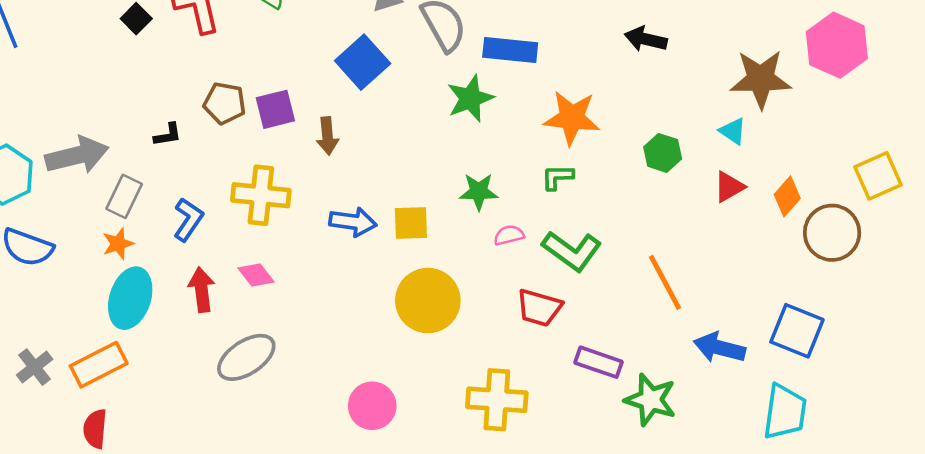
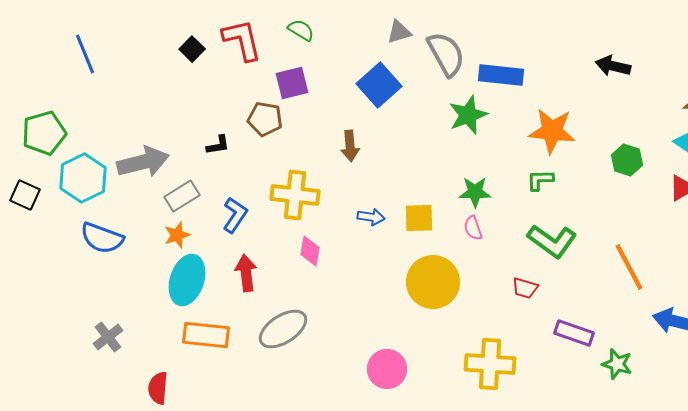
purple square: (275, 109) -> (292, 83), moved
gray rectangle: (124, 196) -> (182, 196), turned 32
blue arrow: (353, 222) -> (371, 217), size x0.7
pink semicircle: (509, 235) -> (473, 228), moved, turned -95
pink diamond: (256, 275) -> (310, 251), moved, turned 48
red trapezoid: (539, 308) -> (525, 288), size x0.7
orange rectangle: (99, 365) -> (206, 335), moved, turned 33
green star: (651, 400) -> (617, 364), size x0.7

